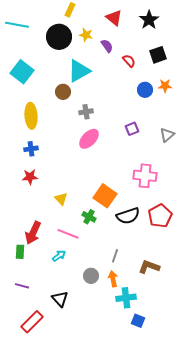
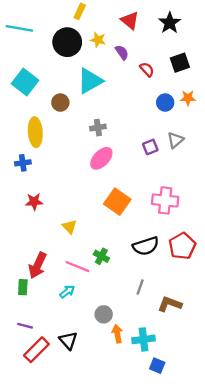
brown circle: (63, 92) -> (60, 103), moved
gray triangle: (167, 135) -> (175, 140), moved
blue cross: (31, 149) -> (23, 163), moved
orange square: (105, 196) -> (117, 202), moved
green cross: (89, 217) -> (101, 256), moved
gray line: (115, 256) -> (140, 287), moved
orange arrow: (113, 279) -> (117, 334), moved
red rectangle: (32, 322) -> (36, 350), moved

